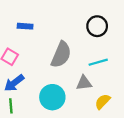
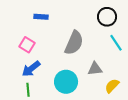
cyan line: (98, 62) -> (116, 43), moved, turned 72

